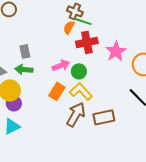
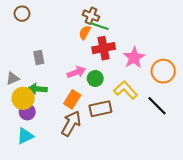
green arrow: (24, 69) -> (38, 89), moved
yellow L-shape: (81, 91) -> (126, 90), moved
brown arrow: (76, 114) -> (71, 123), moved
brown rectangle: (104, 117) -> (100, 109), moved

